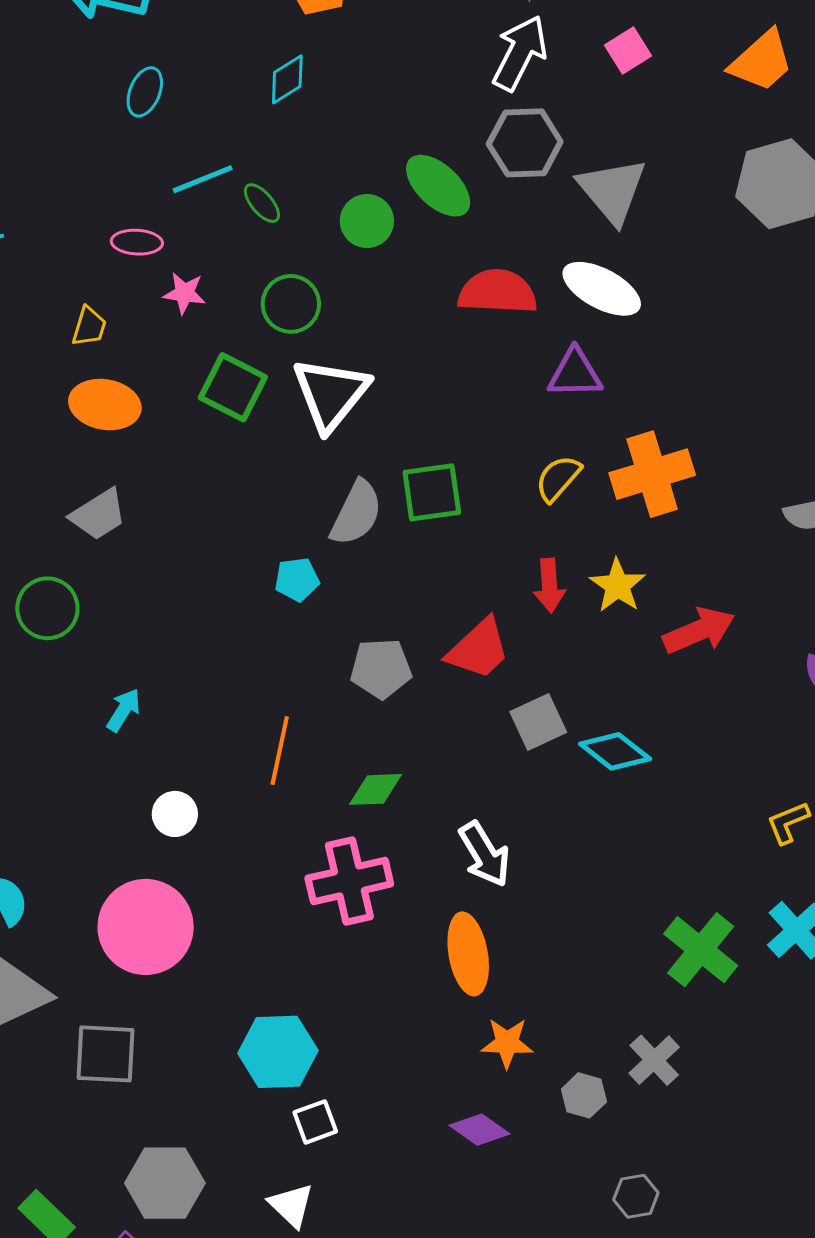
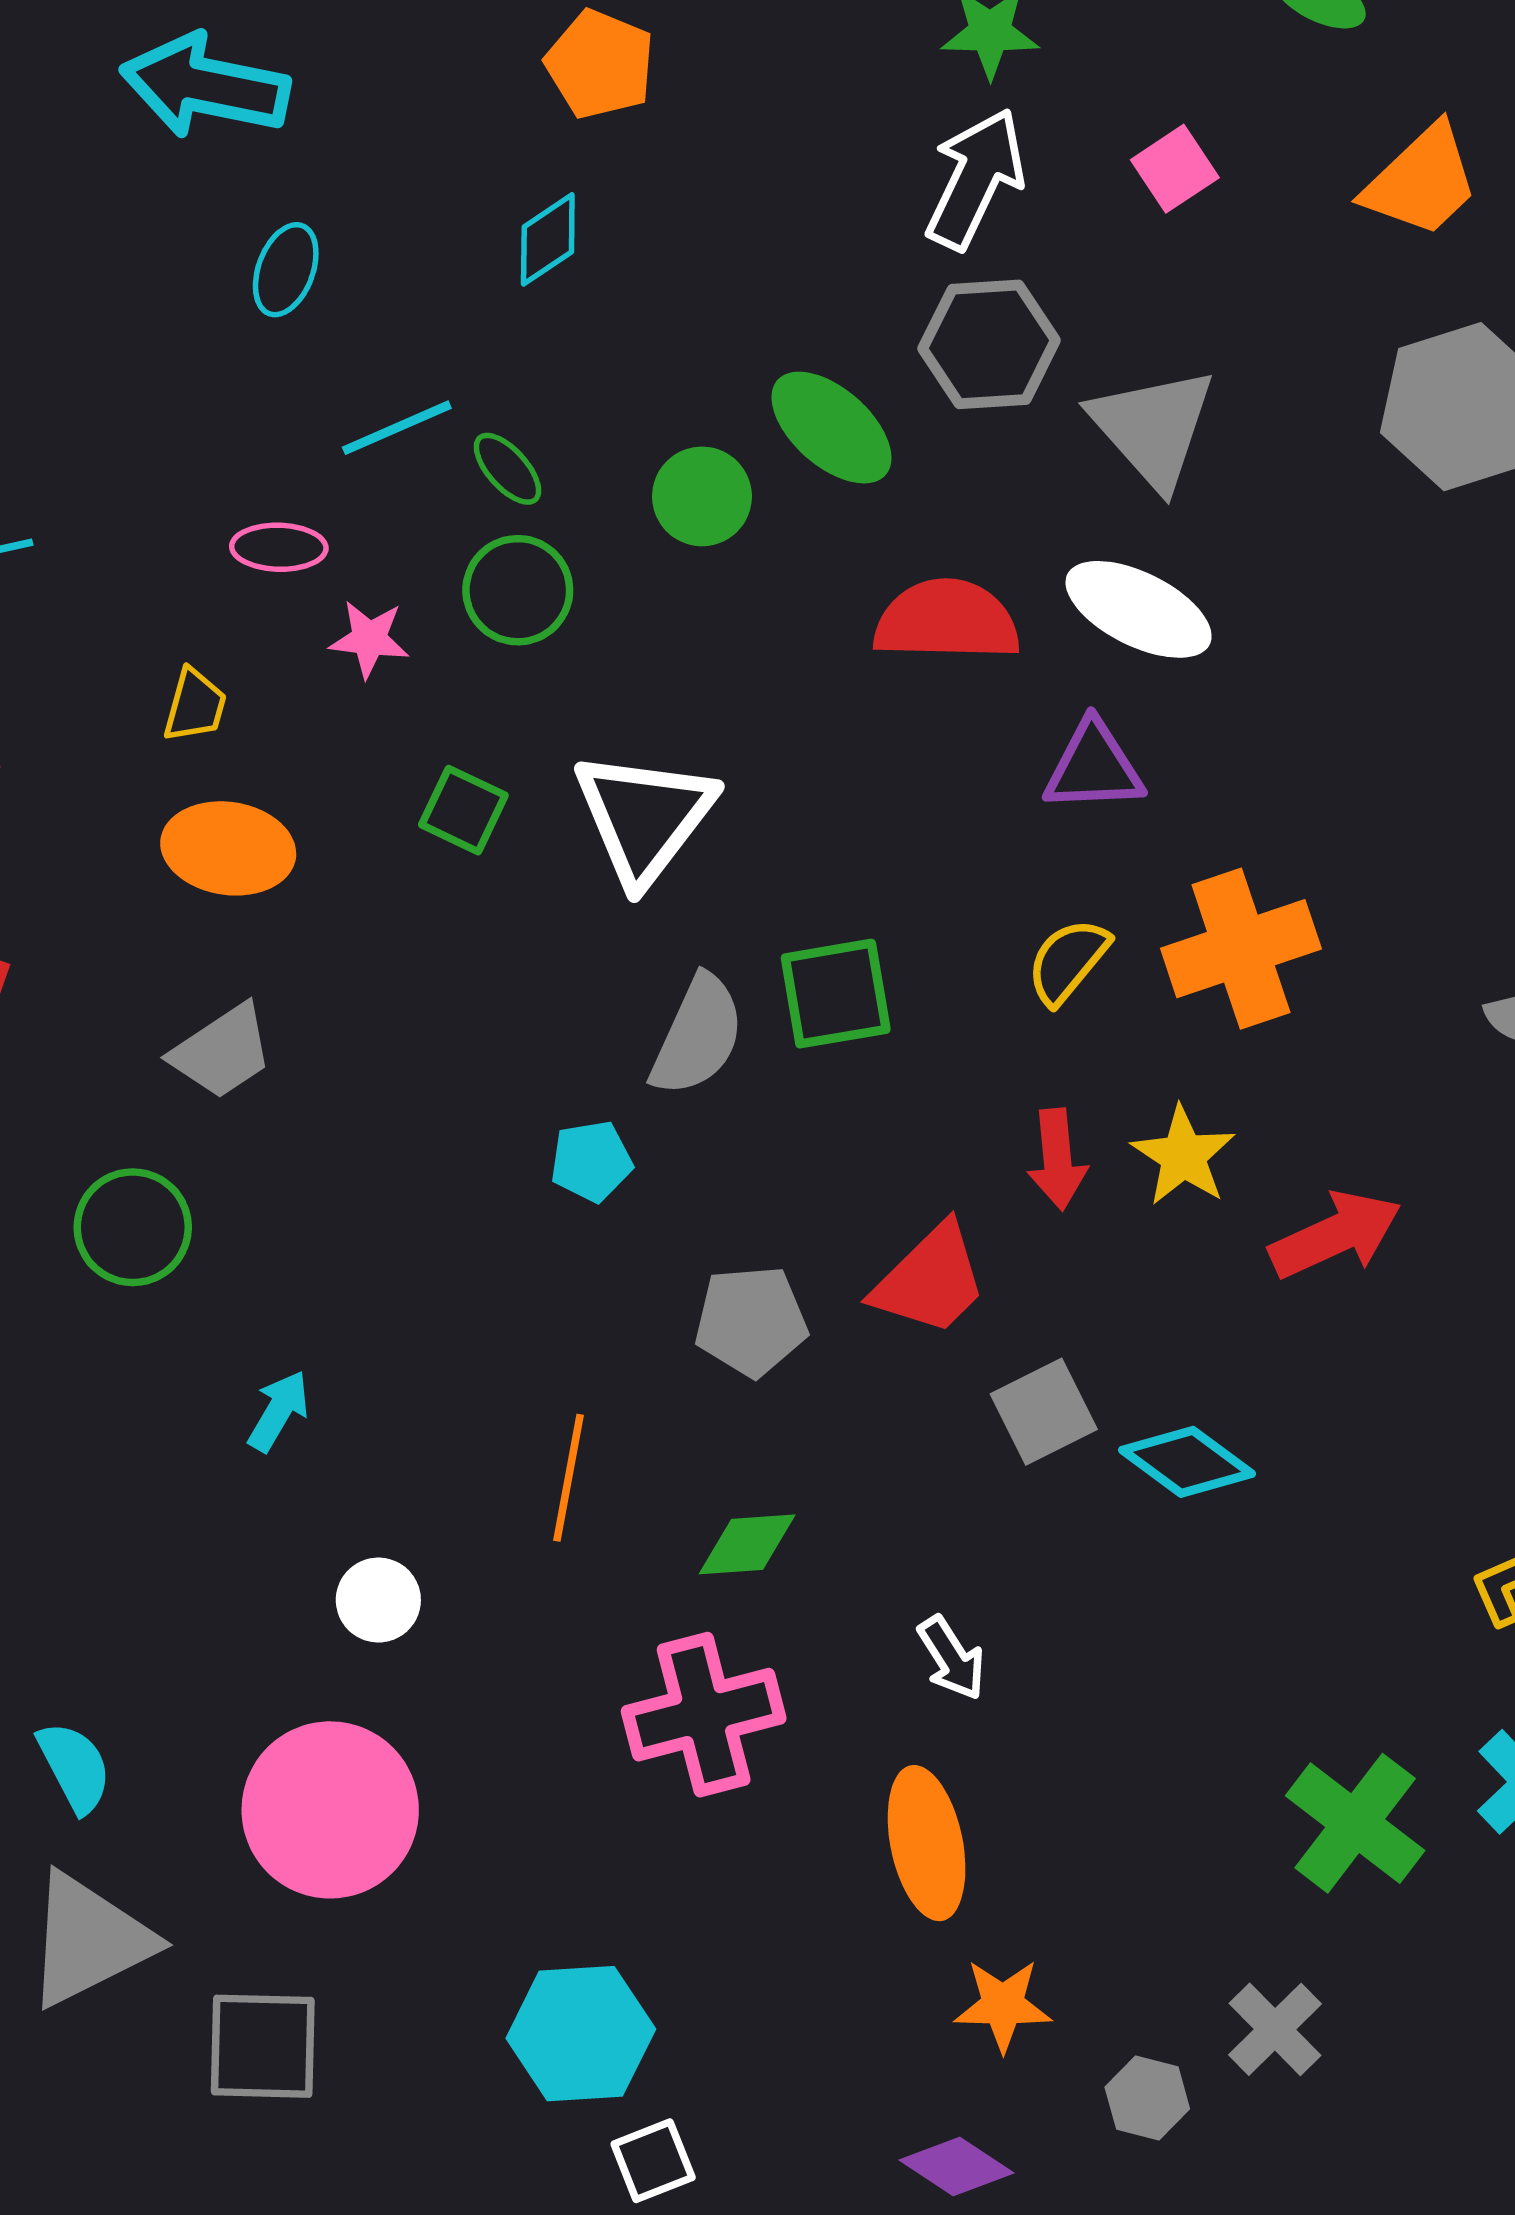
green circle: (291, 304) -> (518, 590), moved
green square: (233, 387) -> (463, 810), size x0.7
white arrow: (485, 854) -> (952, 1658), size x0.7

